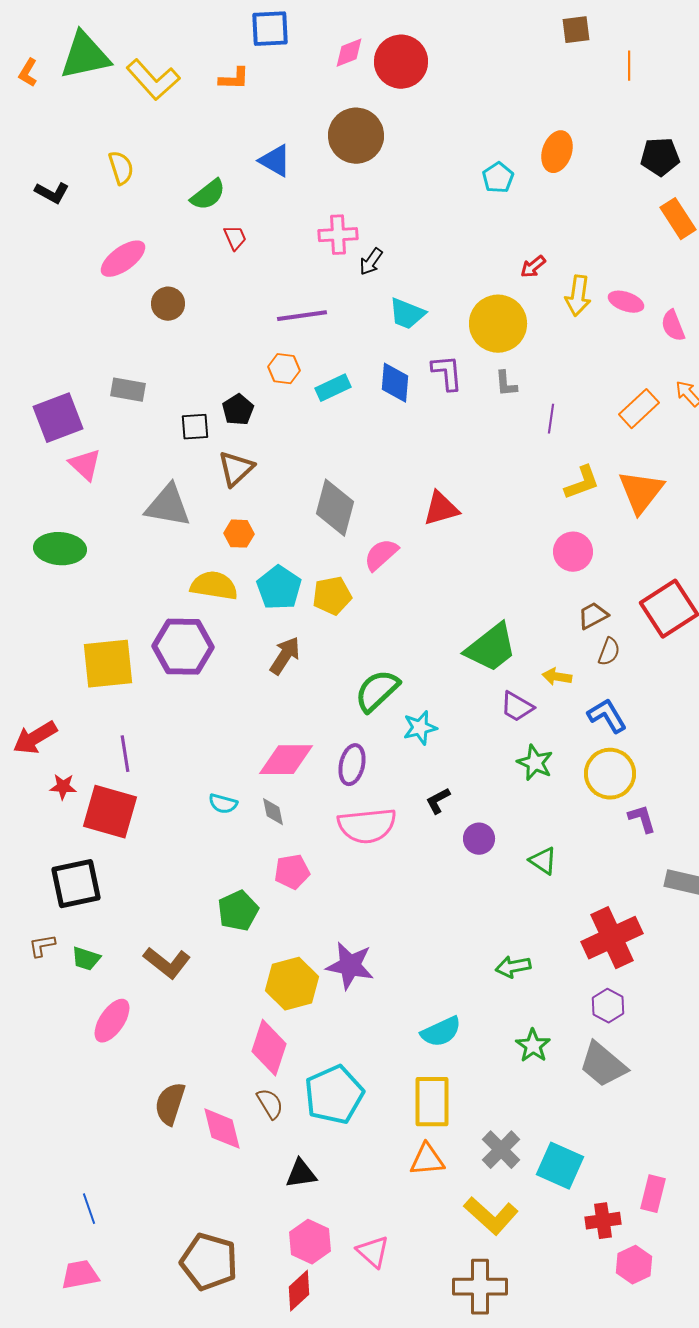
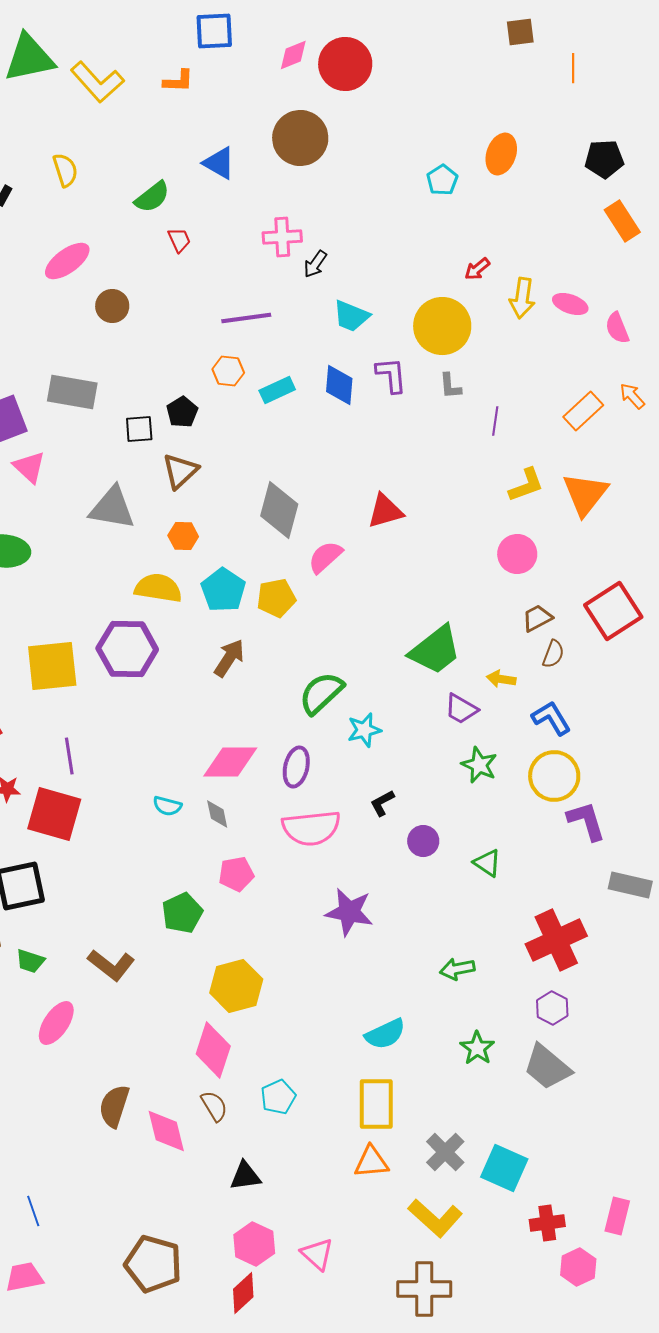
gray rectangle: (128, 390) -> (72, 392), size x1.4
purple L-shape: (642, 819) -> (586, 821), size x1.4
purple star: (350, 966) -> (349, 912), moved
cyan pentagon: (334, 1095) -> (278, 1097), size x0.6
pink rectangle: (653, 1194) -> (617, 1216), moved

